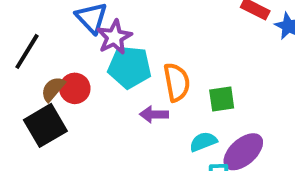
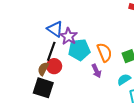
black line: (27, 51) -> (51, 51), moved
purple arrow: (154, 114) -> (96, 71), turned -104
black square: (45, 125) -> (43, 88), turned -30

